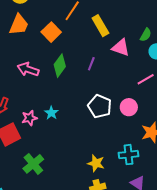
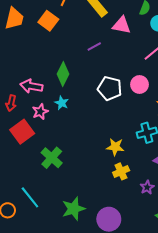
purple line: (91, 64) -> (94, 46), turned 48
green diamond: (60, 66) -> (63, 74), moved
pink arrow: (28, 69) -> (31, 86), moved

